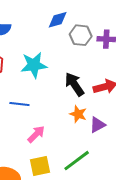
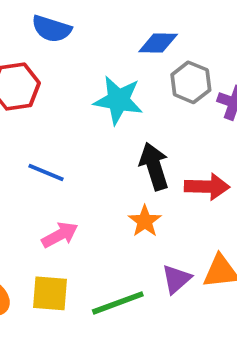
cyan star: (34, 65) -> (118, 100), moved
purple triangle: (97, 125) -> (176, 279), moved, turned -30

